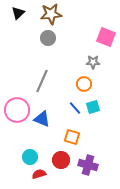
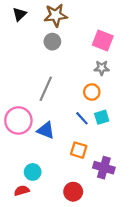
pink square: (106, 37) -> (103, 40), moved
red circle: (61, 160) -> (73, 192), moved
purple cross: (88, 165) -> (104, 168), moved
red semicircle: (39, 174) -> (22, 191), moved

